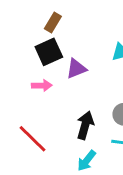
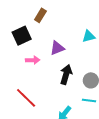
black square: (49, 52) -> (22, 36), moved
black arrow: (85, 125) -> (66, 74), moved

